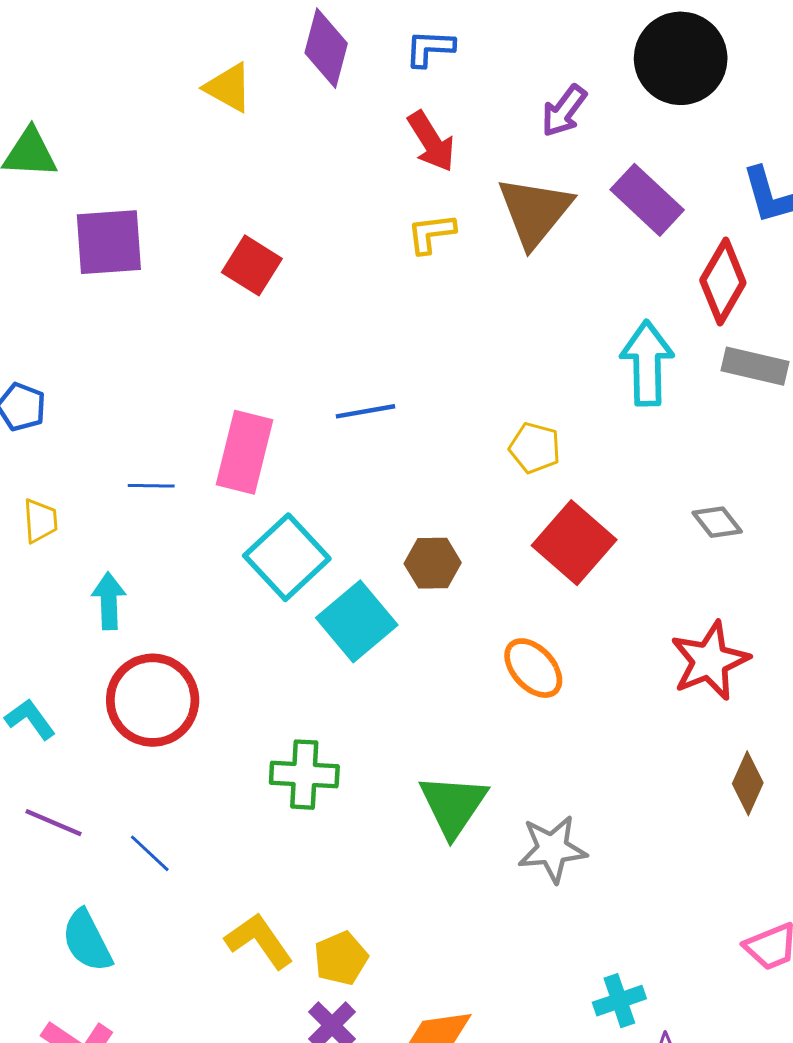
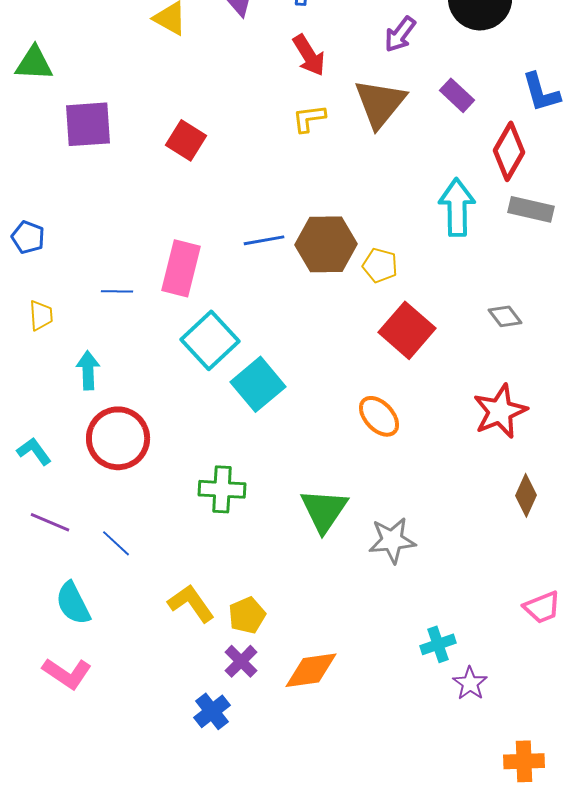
purple rectangle: (647, 200) -> (457, 95), size x0.7
brown hexagon: (433, 563) -> (326, 244), moved, size x1.6

